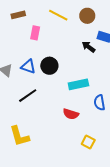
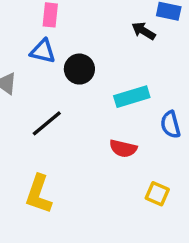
blue triangle: (28, 67) -> (43, 51), moved
yellow L-shape: (19, 136) -> (39, 194), turned 40

